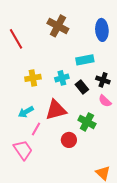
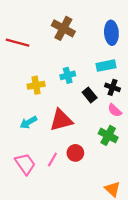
red line: (16, 39) -> (17, 43), turned -45
cyan rectangle: (85, 60) -> (106, 66), moved
cyan cross: (62, 78) -> (68, 75), moved
green cross: (87, 122) -> (108, 135), moved
pink line: (36, 129) -> (52, 159), moved

